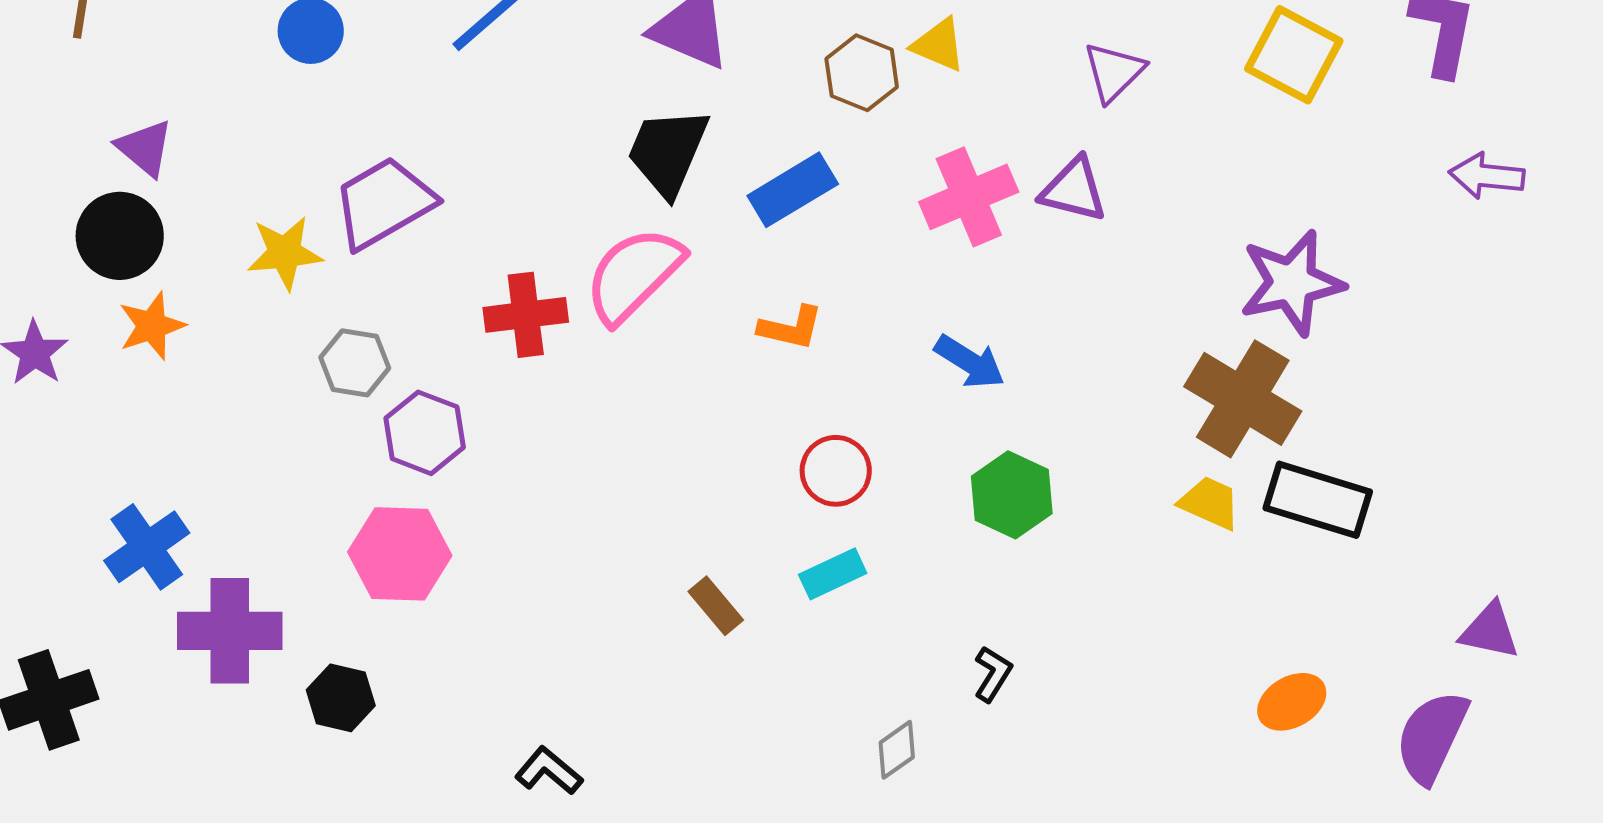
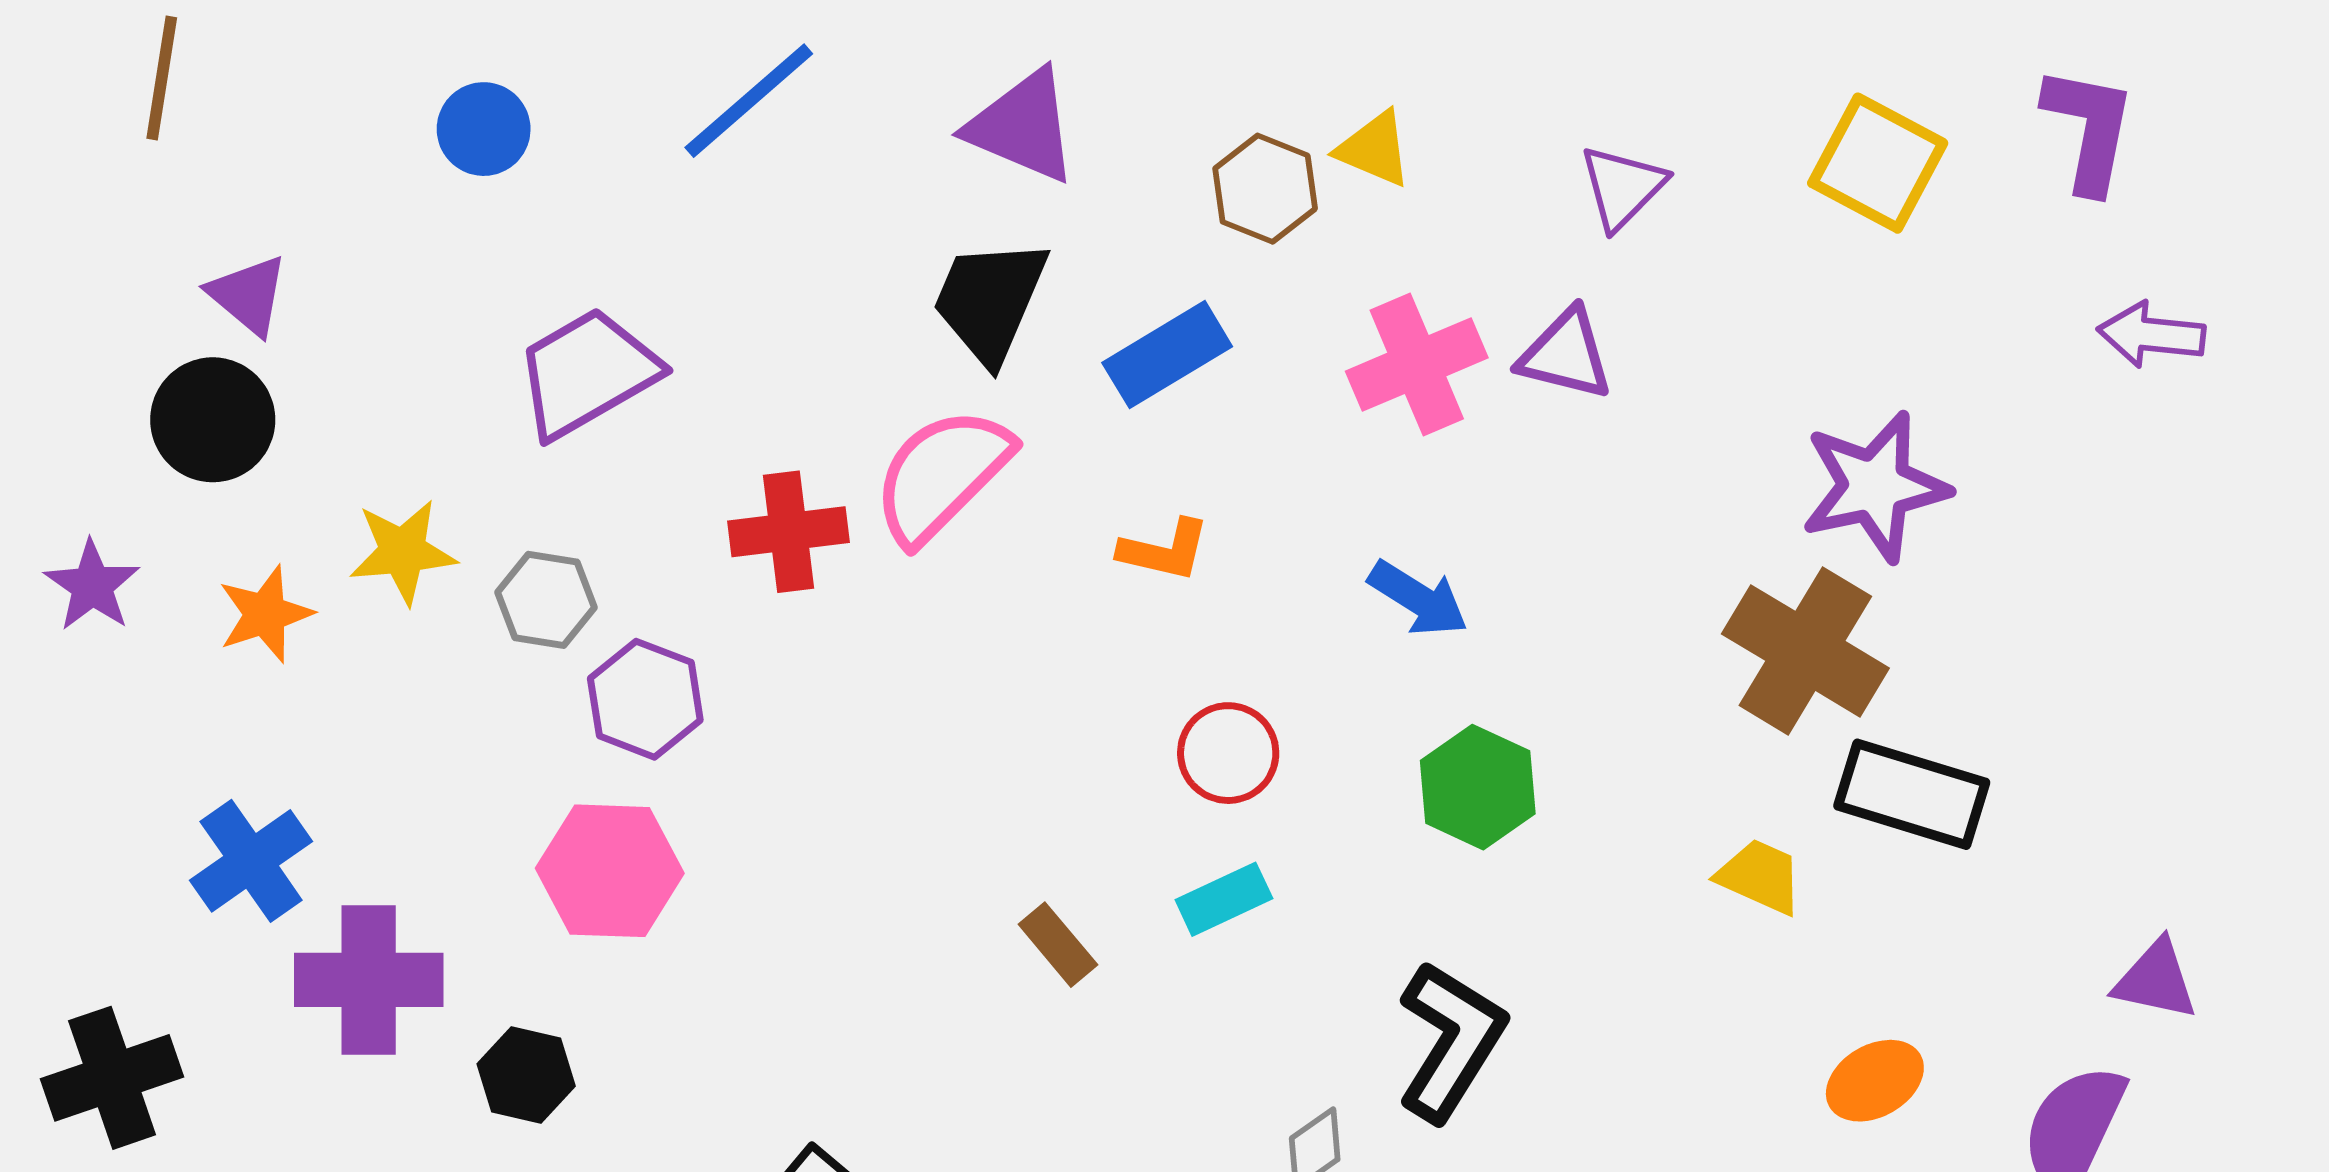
yellow star: (285, 253) -> (403, 552), moved
orange star: (152, 326) -> (265, 614), moved
yellow trapezoid: (1210, 503) -> (1760, 876), moved
black L-shape: (993, 674) -> (1451, 1041), size x2.0

